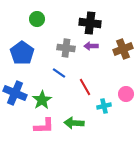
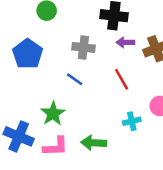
purple arrow: (91, 46) -> (125, 42), moved
red line: (85, 87) -> (122, 79), moved
blue cross: (15, 93) -> (19, 136), moved

